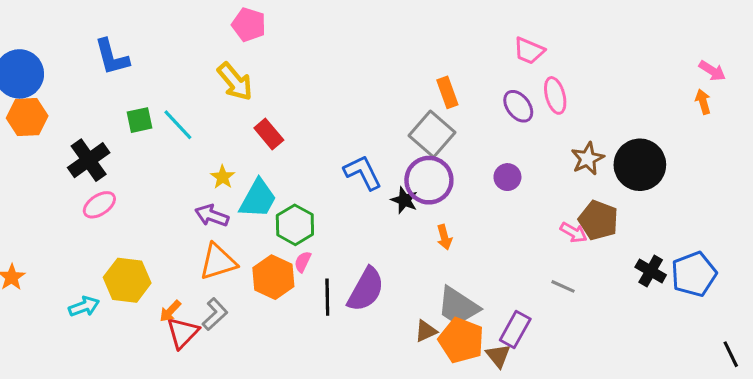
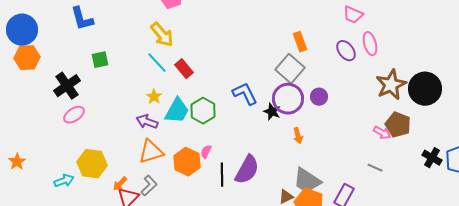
cyan line: (178, 125) -> (157, 63), moved
brown star: (588, 159) -> (391, 85), size x1.4
purple circle: (507, 177) -> (319, 97), moved
green hexagon: (295, 225) -> (203, 111), moved

